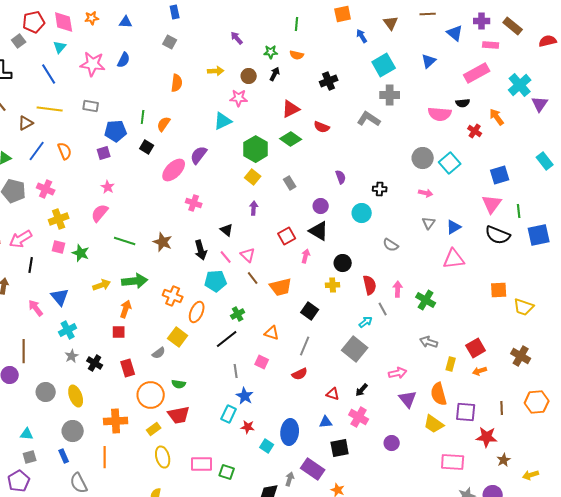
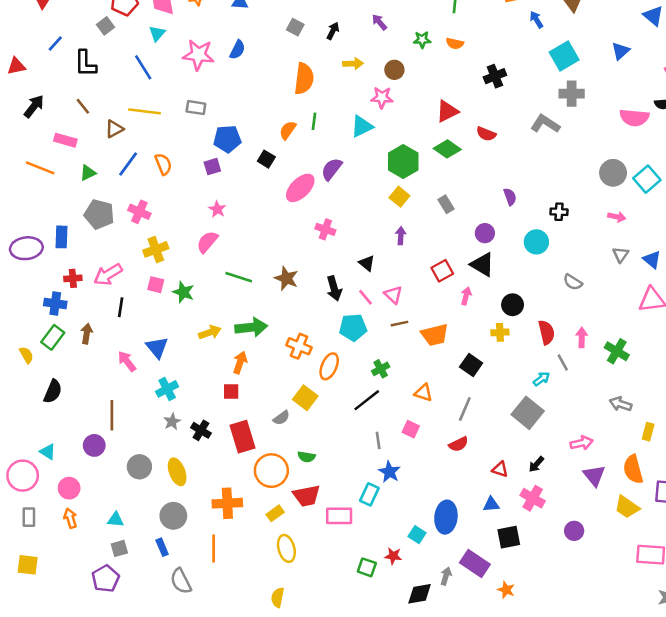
black arrow: (275, 74) -> (333, 31), moved
orange semicircle: (177, 83) -> (304, 79), size x1.4
green line: (143, 117) -> (314, 121), moved
blue triangle: (454, 227) -> (652, 260), turned -49
brown line: (253, 278) -> (399, 324), turned -64
red rectangle: (128, 368) -> (242, 437), size x1.4
red star: (248, 427) -> (393, 556), moved
pink rectangle: (202, 464) -> (339, 516), moved

